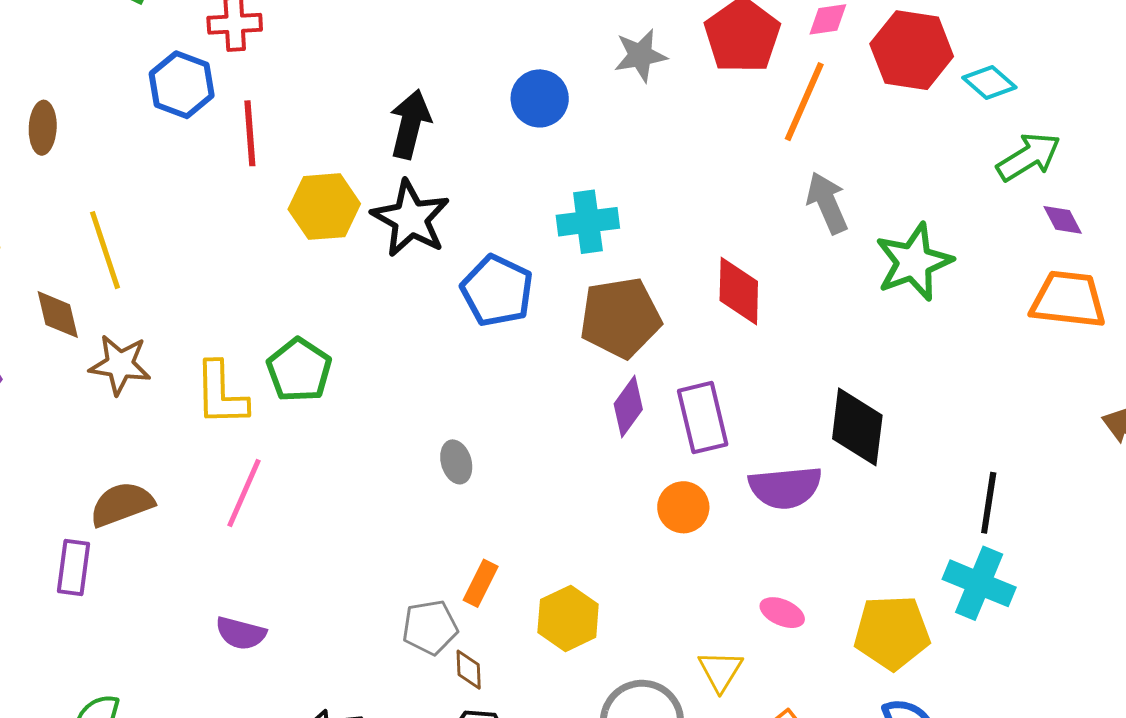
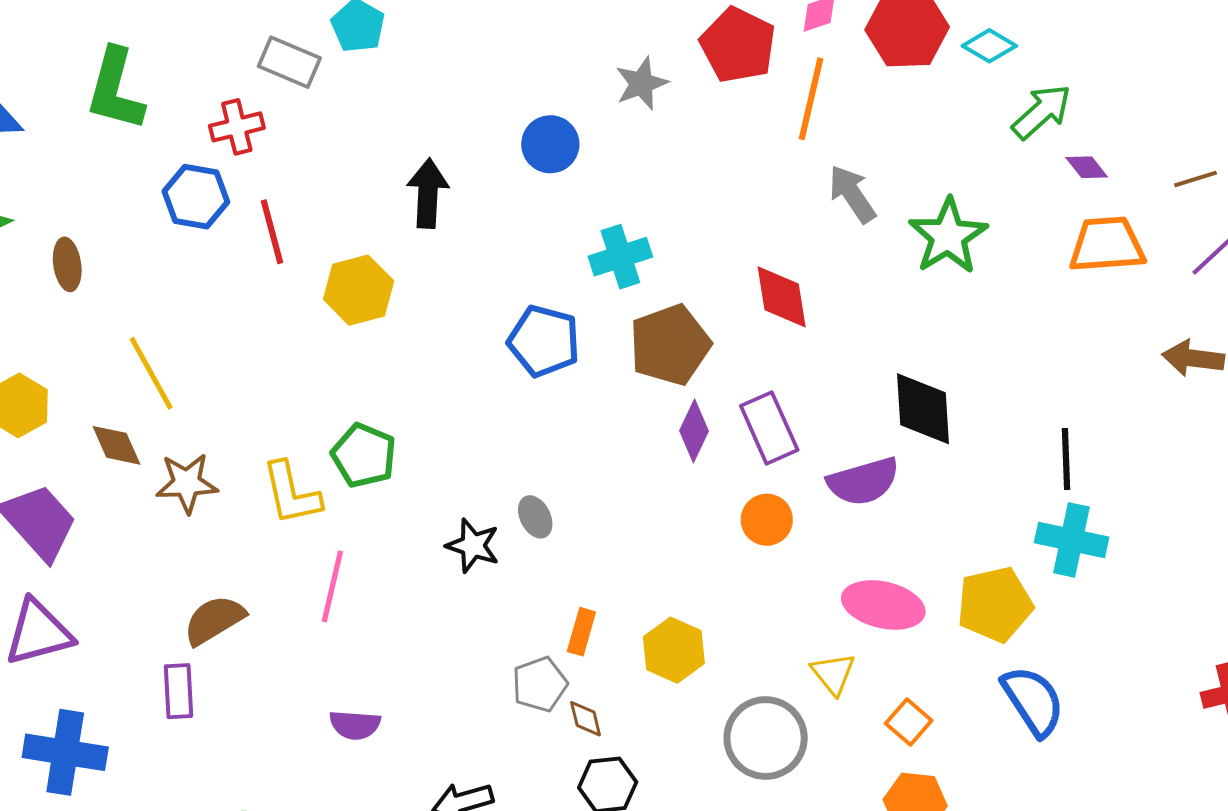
black star: (411, 218) -> (473, 546), moved, size x0.7
pink ellipse: (782, 613) -> (883, 605), size x1.8

